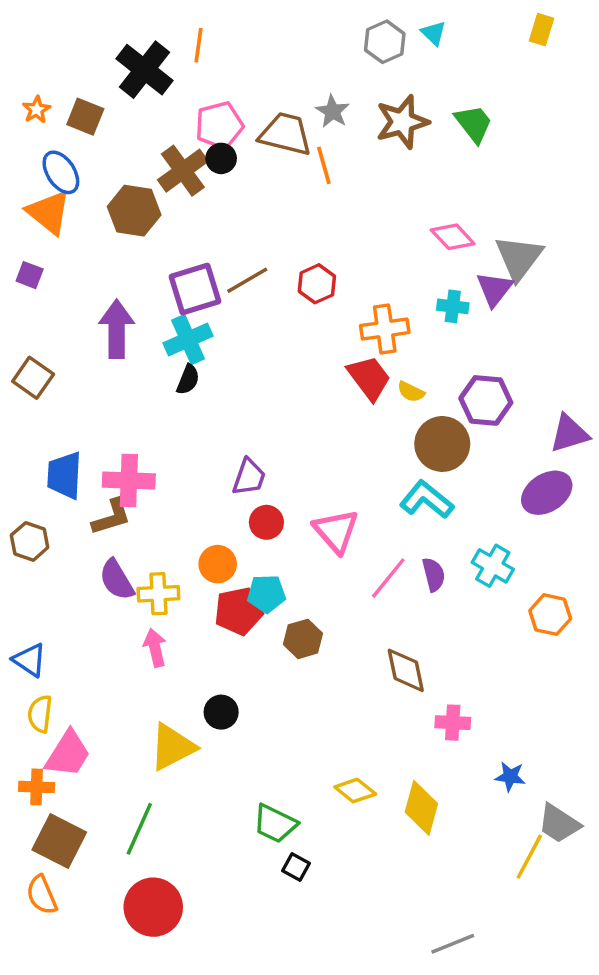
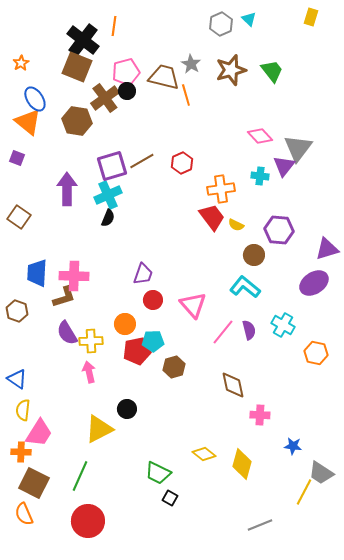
brown square: (85, 117) -> (77, 67), moved, size x1.4
brown circle: (442, 444) -> (254, 255), size x0.7
gray line: (453, 944) -> (260, 525), moved

